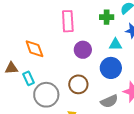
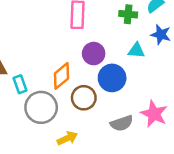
orange diamond: (34, 49) -> (61, 76), moved, turned 65
blue circle: (111, 68) -> (112, 78), moved

